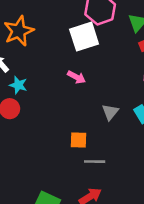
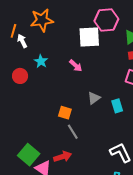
cyan star: (18, 85) -> (41, 61), moved
gray line: (95, 162) -> (73, 132), turned 42

